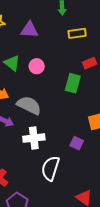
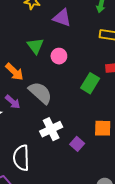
white cross: (34, 138) -> (51, 129), moved, turned -35
white semicircle: (50, 168) -> (21, 158), moved, turned -35

